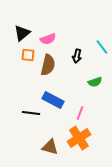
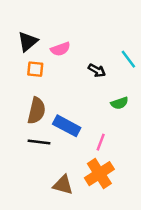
black arrow: (77, 56) -> (97, 70), turned -72
brown semicircle: (48, 65) -> (36, 111), moved

